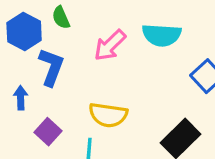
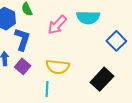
purple square: (48, 132) -> (23, 66), moved

